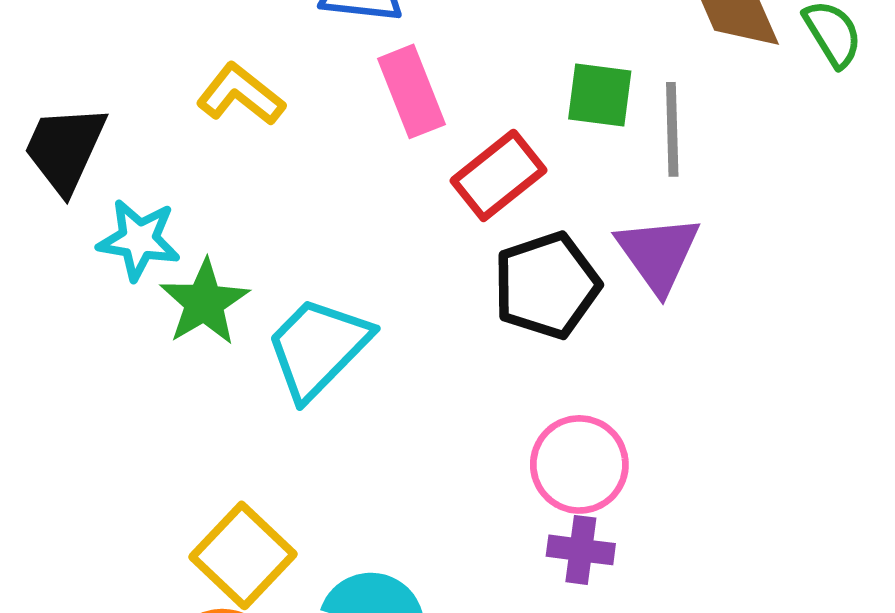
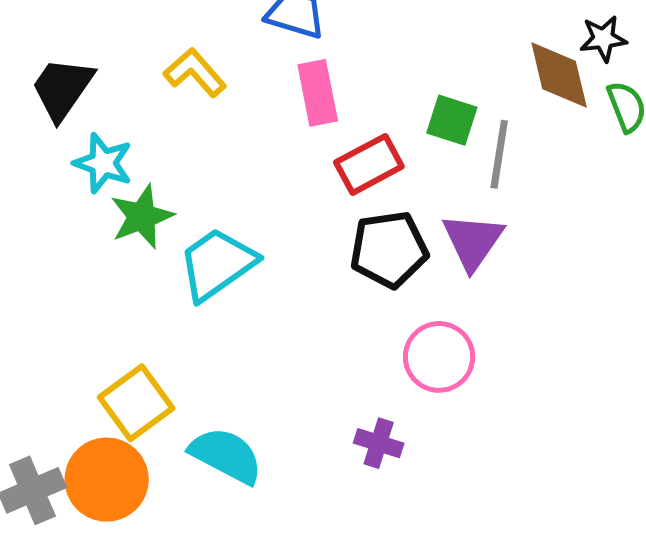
pink circle: (579, 464) -> (439, 357), moved

